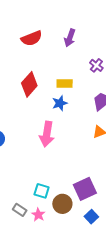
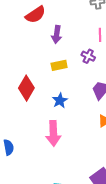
red semicircle: (32, 38) -> (35, 15), moved
yellow rectangle: (65, 84) -> (59, 65), moved

